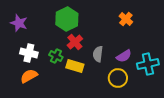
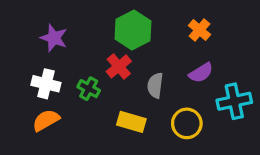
green hexagon: (67, 19) -> (133, 30), moved
purple star: (19, 23) -> (54, 38), moved
purple semicircle: (124, 56) -> (201, 73), moved
yellow rectangle: (75, 66) -> (131, 122), moved

